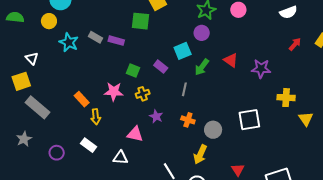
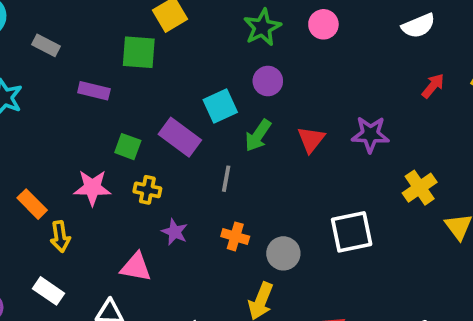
purple circle: (202, 33) -> (268, 81), moved
gray rectangle: (95, 37) -> (46, 45), moved
red triangle: (231, 60) -> (311, 139), moved, turned 35
purple rectangle: (161, 67) -> (180, 137), size x1.5
yellow cross: (143, 94) -> (147, 190), turned 32
yellow cross: (286, 98) -> (420, 188), turned -36

